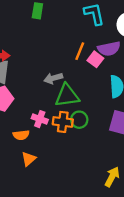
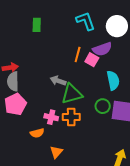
gray arrow: (53, 78) -> (58, 81), turned 42
green circle: (79, 120) -> (103, 106), moved
orange triangle: (29, 159) -> (56, 152), moved

